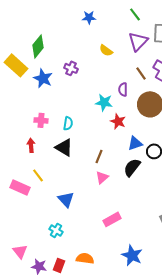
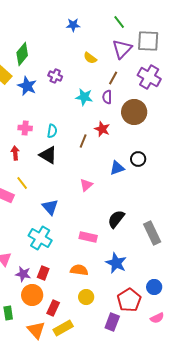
brown line: (141, 73) -> (113, 78), moved, turned 64
cyan star: (104, 102) -> (84, 97), moved
blue triangle: (135, 143) -> (117, 168), moved
brown line: (99, 156) -> (83, 141), moved
black semicircle: (132, 167) -> (116, 219), moved
pink rectangle: (112, 219) -> (88, 237), moved, turned 42
cyan cross: (56, 230) -> (40, 238), size x1.6
orange semicircle: (85, 258) -> (79, 270), moved

